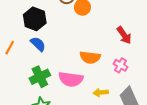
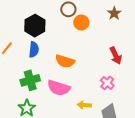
blue semicircle: (38, 44) -> (34, 50), turned 42
orange semicircle: (90, 57) -> (65, 61), moved

